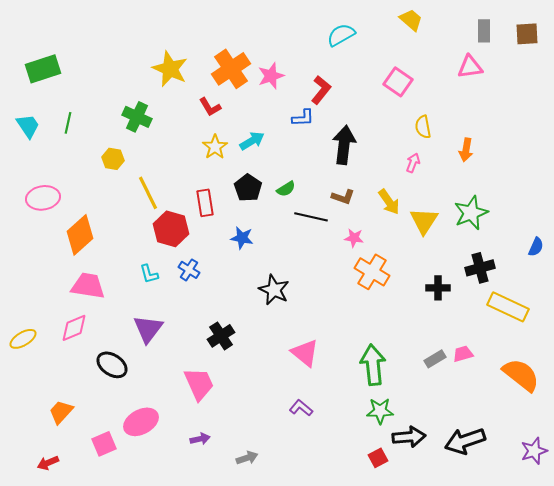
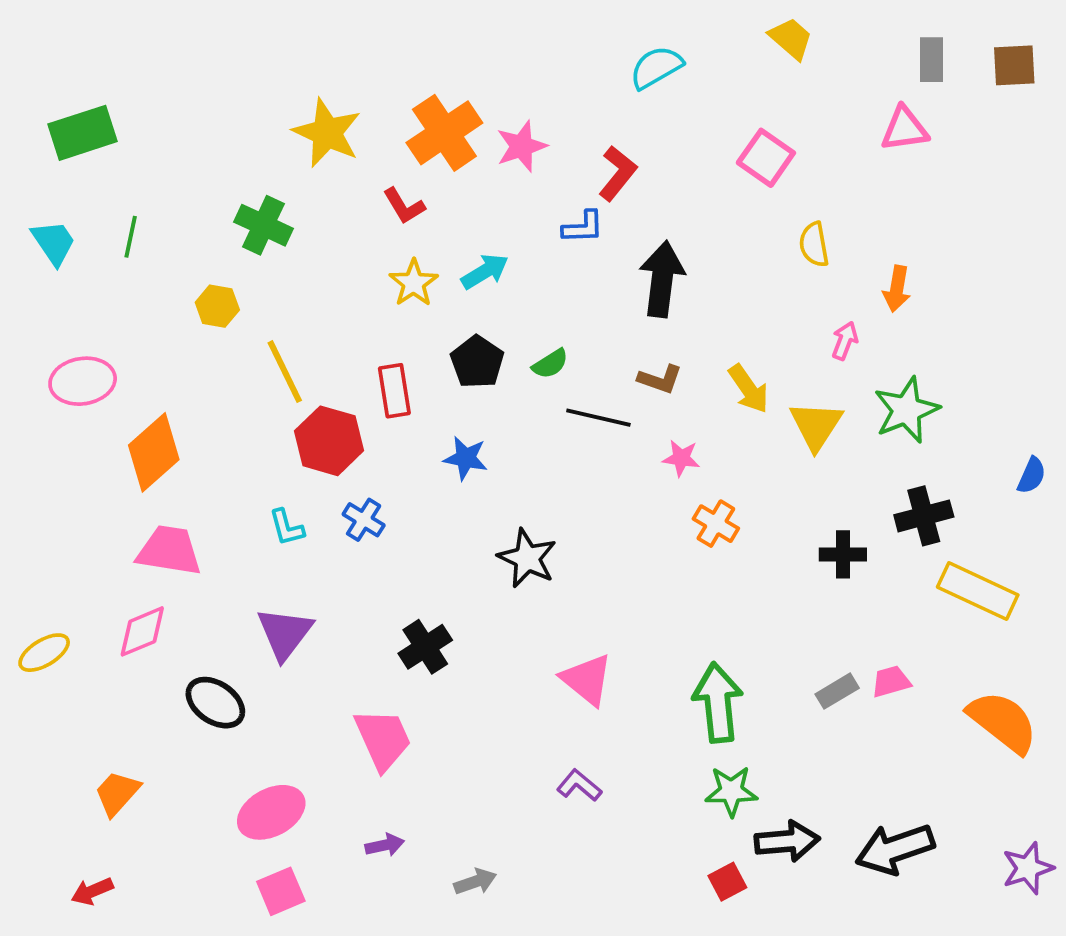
pink arrow: (413, 163) -> (845, 341), moved
orange cross: (372, 272) -> (716, 524), size x0.7
pink square: (104, 444) -> (281, 891), moved

